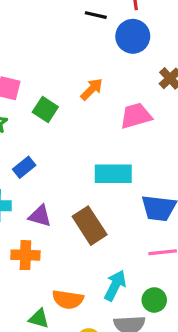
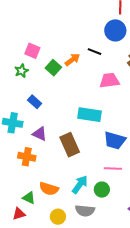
black line: (96, 15) -> (94, 52), moved
orange arrow: (92, 89) -> (72, 60), moved
blue rectangle: (24, 167) -> (35, 102), turned 72
green circle: (154, 300) -> (102, 190), moved

